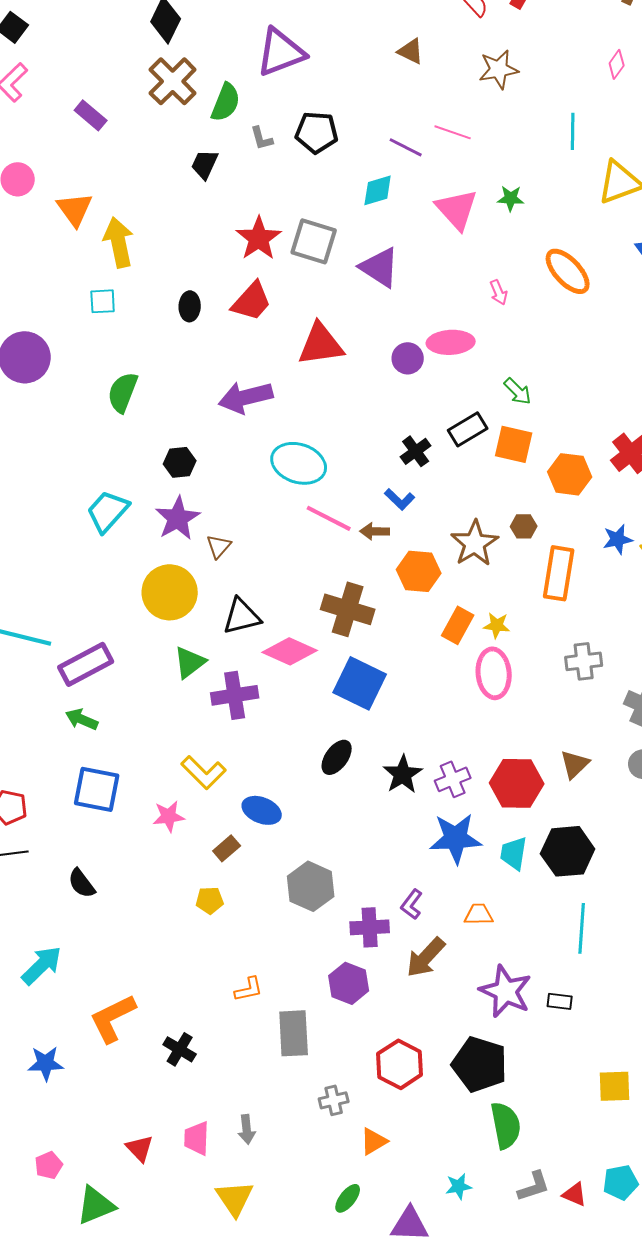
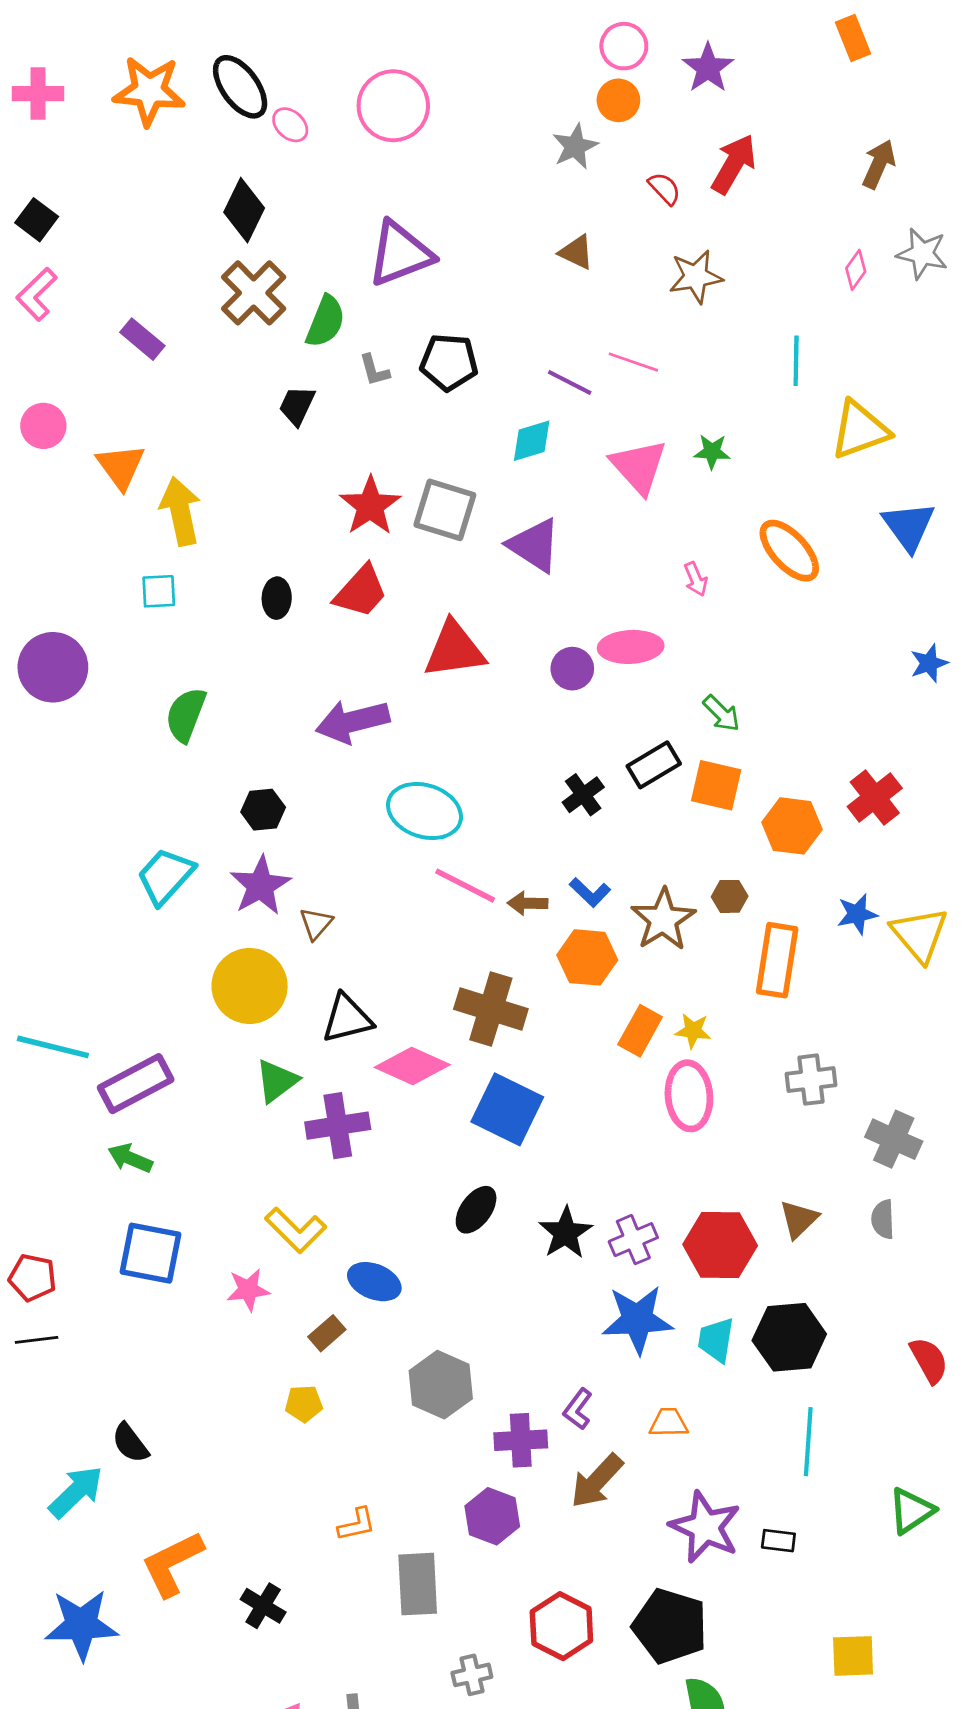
blue L-shape: (400, 499) -> (590, 892), moved
black semicircle: (82, 883) -> (130, 1443), moved
blue star: (46, 1063) -> (81, 1625), size x1.5

